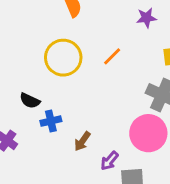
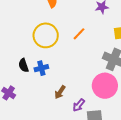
black semicircle: (30, 101) -> (24, 65), turned 48
blue cross: (51, 121) -> (41, 68), moved

